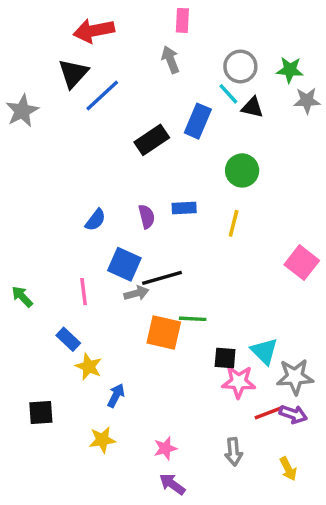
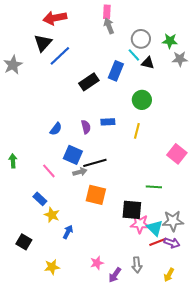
gray arrow: (170, 60) -> (109, 26), moved
pink line: (84, 292) -> (49, 171), turned -35
green arrow: (22, 297) -> (13, 161), moved, turned 40
green line: (193, 319) -> (154, 187), moved
cyan triangle: (264, 351) -> (155, 228), moved
black square: (225, 358) -> (132, 210), size x1.5
black square: (41, 413) -> (24, 242), turned 35
yellow star: (102, 440) -> (52, 267), moved
yellow arrow: (288, 469) -> (169, 275), turned 56
purple arrow: (172, 484) -> (115, 275), moved, turned -91

